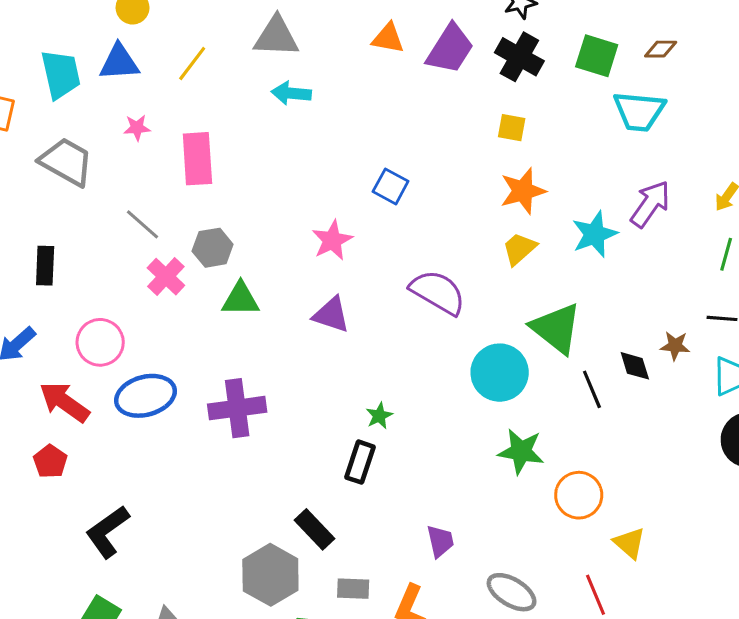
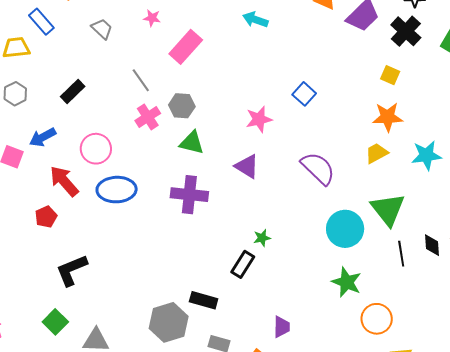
pink rectangle: (197, 159) -> (186, 47), turned 32
gray trapezoid: (66, 162) -> (102, 29), size x0.6
black rectangle: (45, 266) -> (73, 92), turned 30
purple cross: (237, 408) -> (189, 195), moved
black rectangle: (315, 529) -> (204, 300), turned -44

